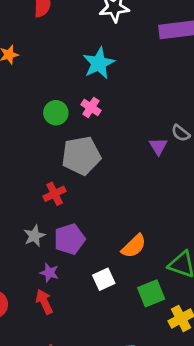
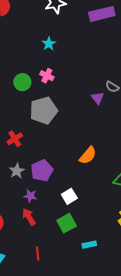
cyan star: (99, 63) -> (49, 44), size x0.6
red cross: (55, 194) -> (15, 139), moved
orange semicircle: (134, 246) -> (88, 155), moved
green square: (151, 293) -> (67, 223), moved

